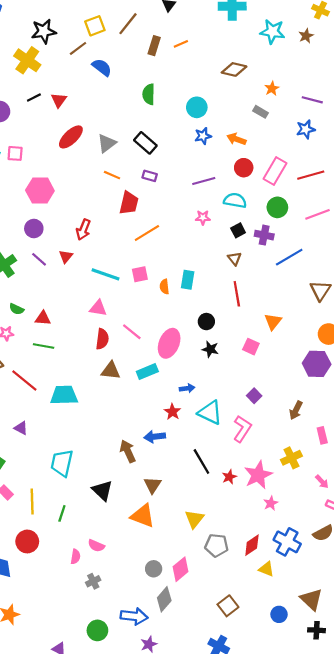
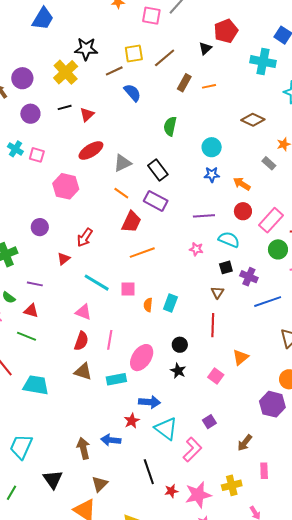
purple rectangle: (150, 176) -> (156, 201), size x1.6
pink hexagon: (40, 191) -> (66, 186), moved
green circle: (277, 207) -> (278, 249), moved
purple line: (39, 259) -> (35, 284), moved, turned -42
pink line: (132, 332) -> (110, 340), turned 48
blue arrow: (187, 388) -> (150, 402), size x1.5

